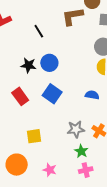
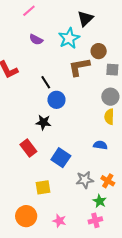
blue circle: (49, 63) -> (56, 100), moved
black star: (28, 65) -> (43, 122), moved
blue square: (52, 94) -> (61, 158), moved
green star: (81, 151) -> (100, 201), moved

